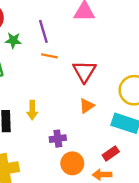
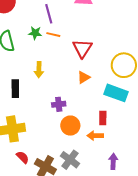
green star: (13, 40) -> (35, 33), moved
yellow arrow: (32, 110) -> (39, 70), moved
red rectangle: (111, 153) -> (103, 118), turned -56

